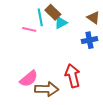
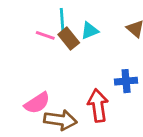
brown rectangle: (53, 12) -> (69, 39), moved
blue cross: (89, 40) -> (126, 81), moved

